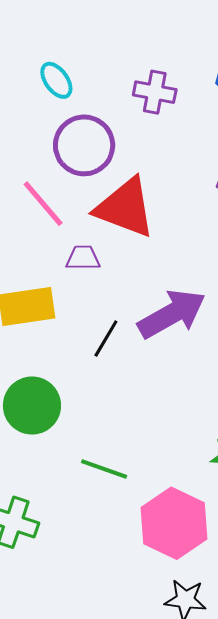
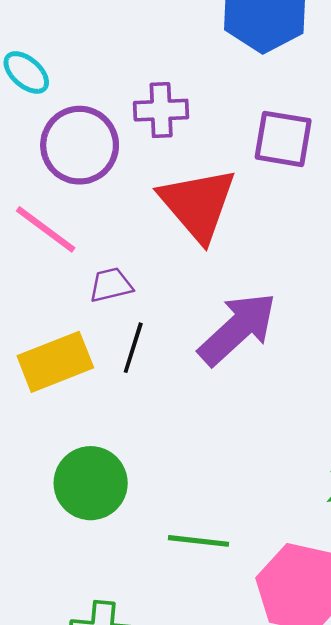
purple cross: (155, 92) -> (161, 110), moved
red triangle: (125, 208) -> (198, 204), moved, turned 42
black line: (106, 339) -> (133, 348), moved

